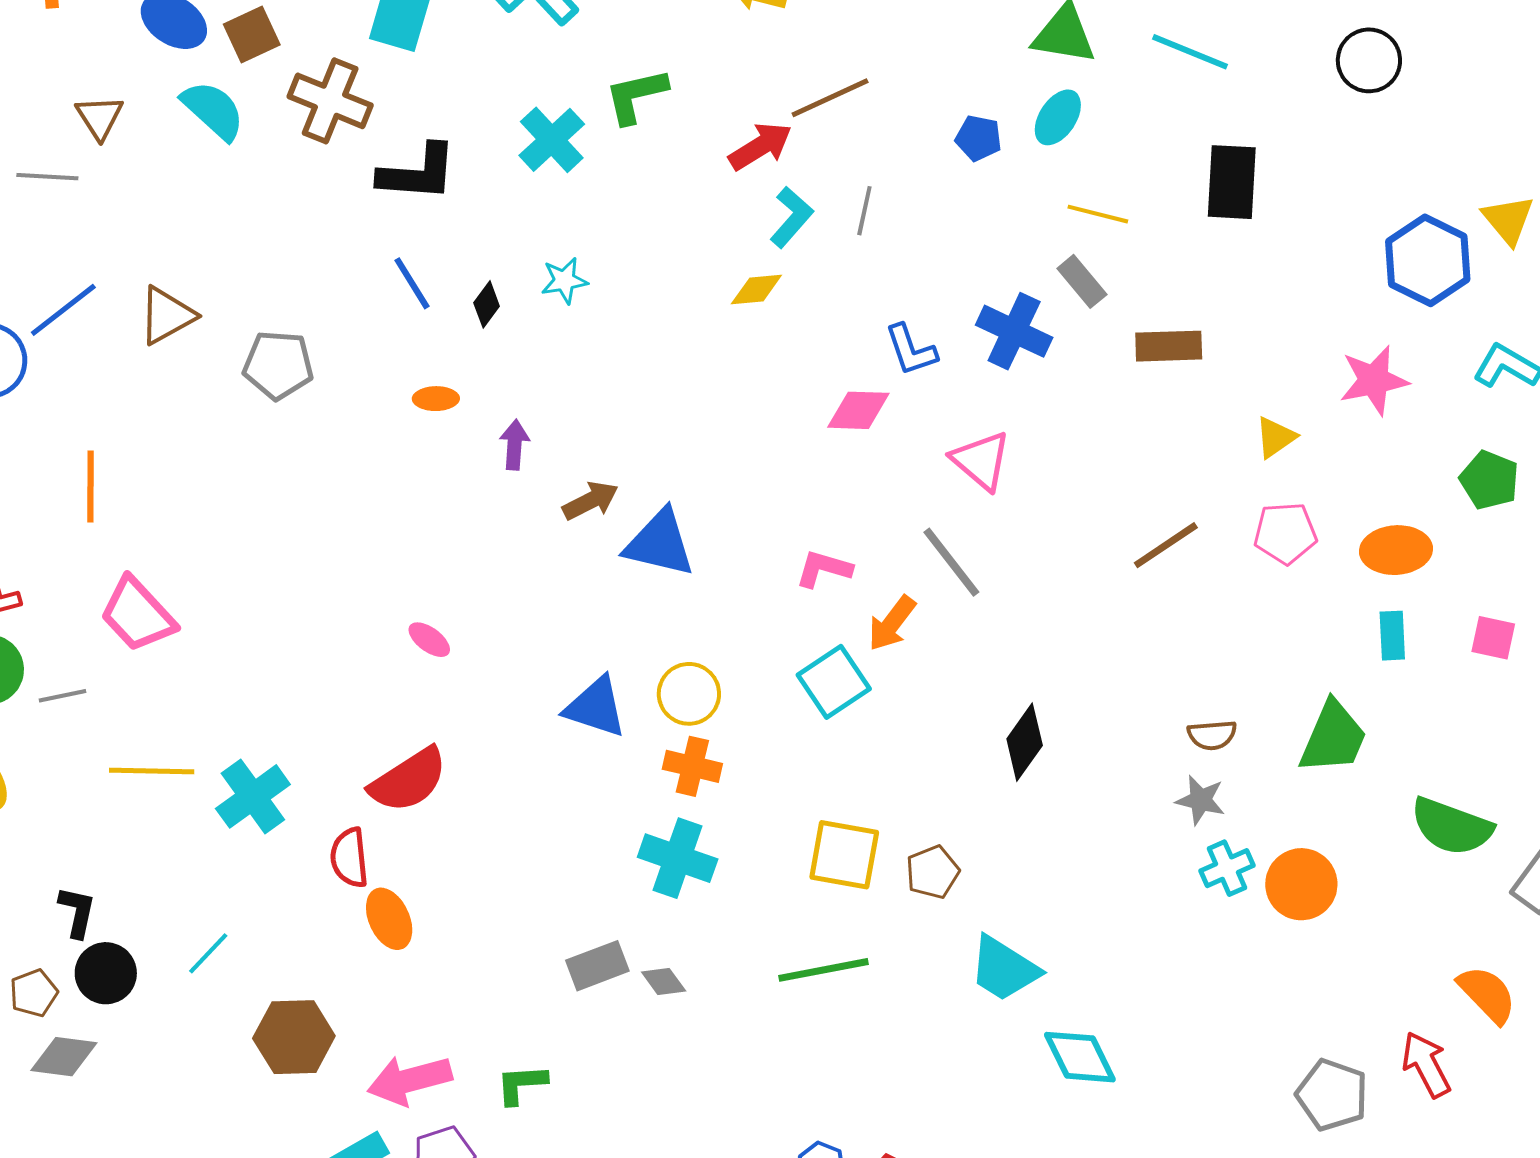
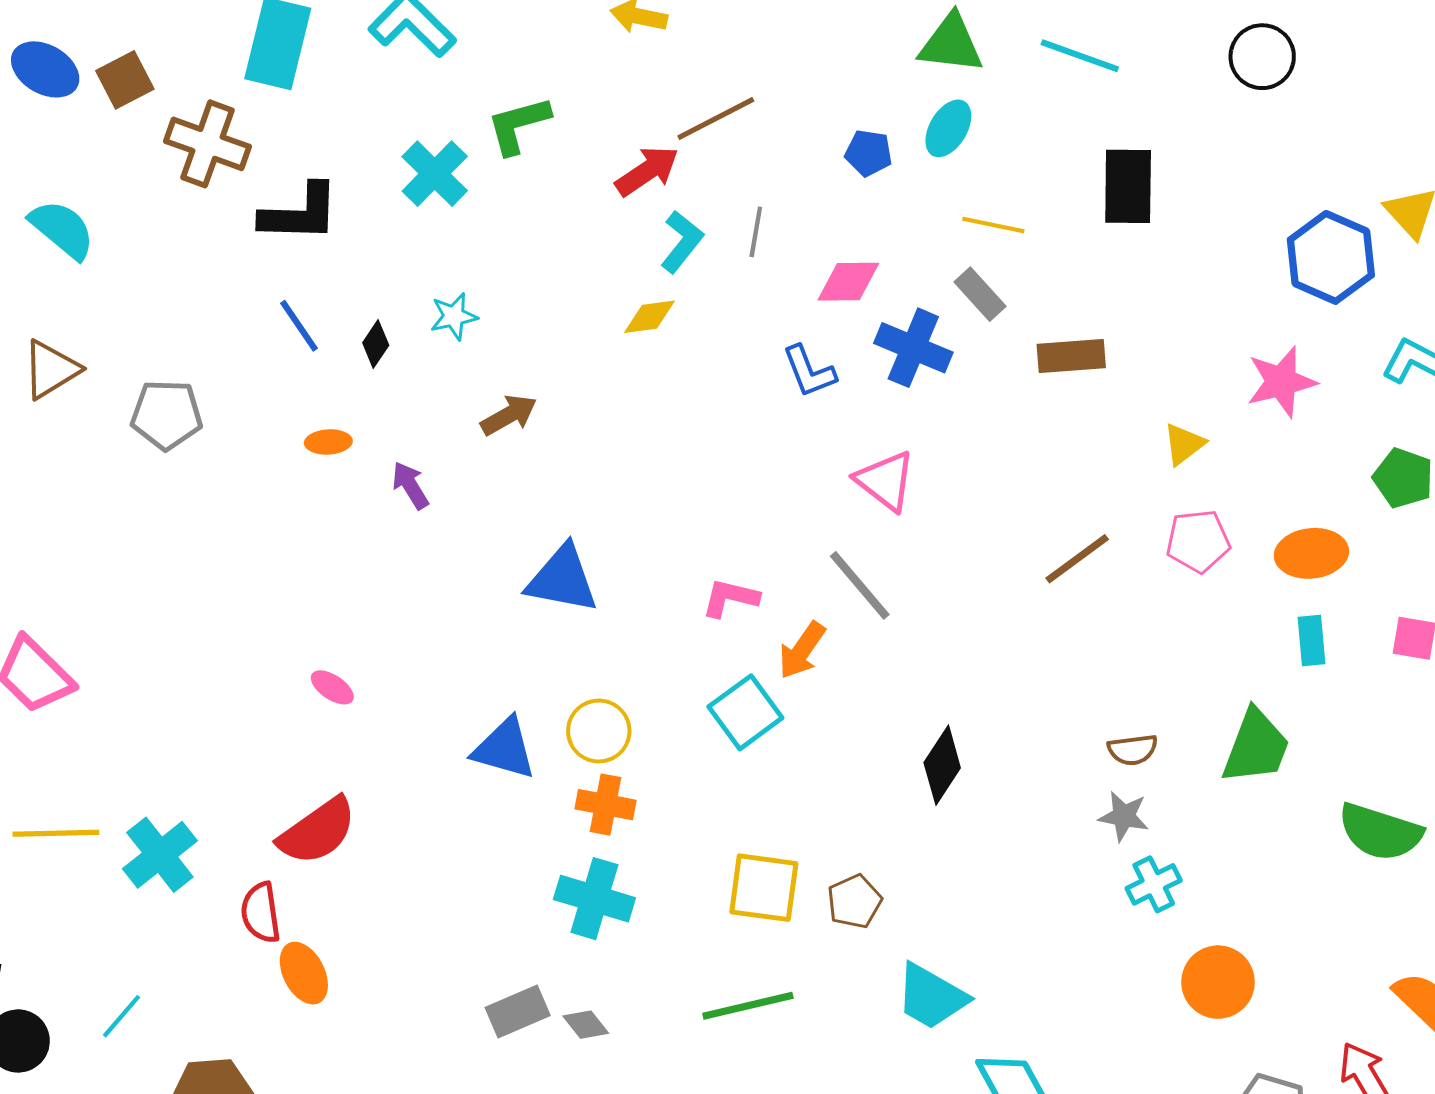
cyan semicircle: (213, 110) -> (62, 229), moved
pink diamond: (858, 410) -> (848, 282), moved
purple arrow: (515, 445) -> (410, 485), turned -33
brown arrow: (591, 501) -> (509, 415), moved
orange circle: (1301, 884) -> (1218, 982), moved

